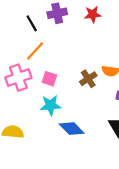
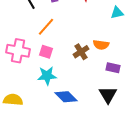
orange line: (35, 51) -> (46, 27), moved
pink cross: (18, 78) -> (18, 51), turned 30

